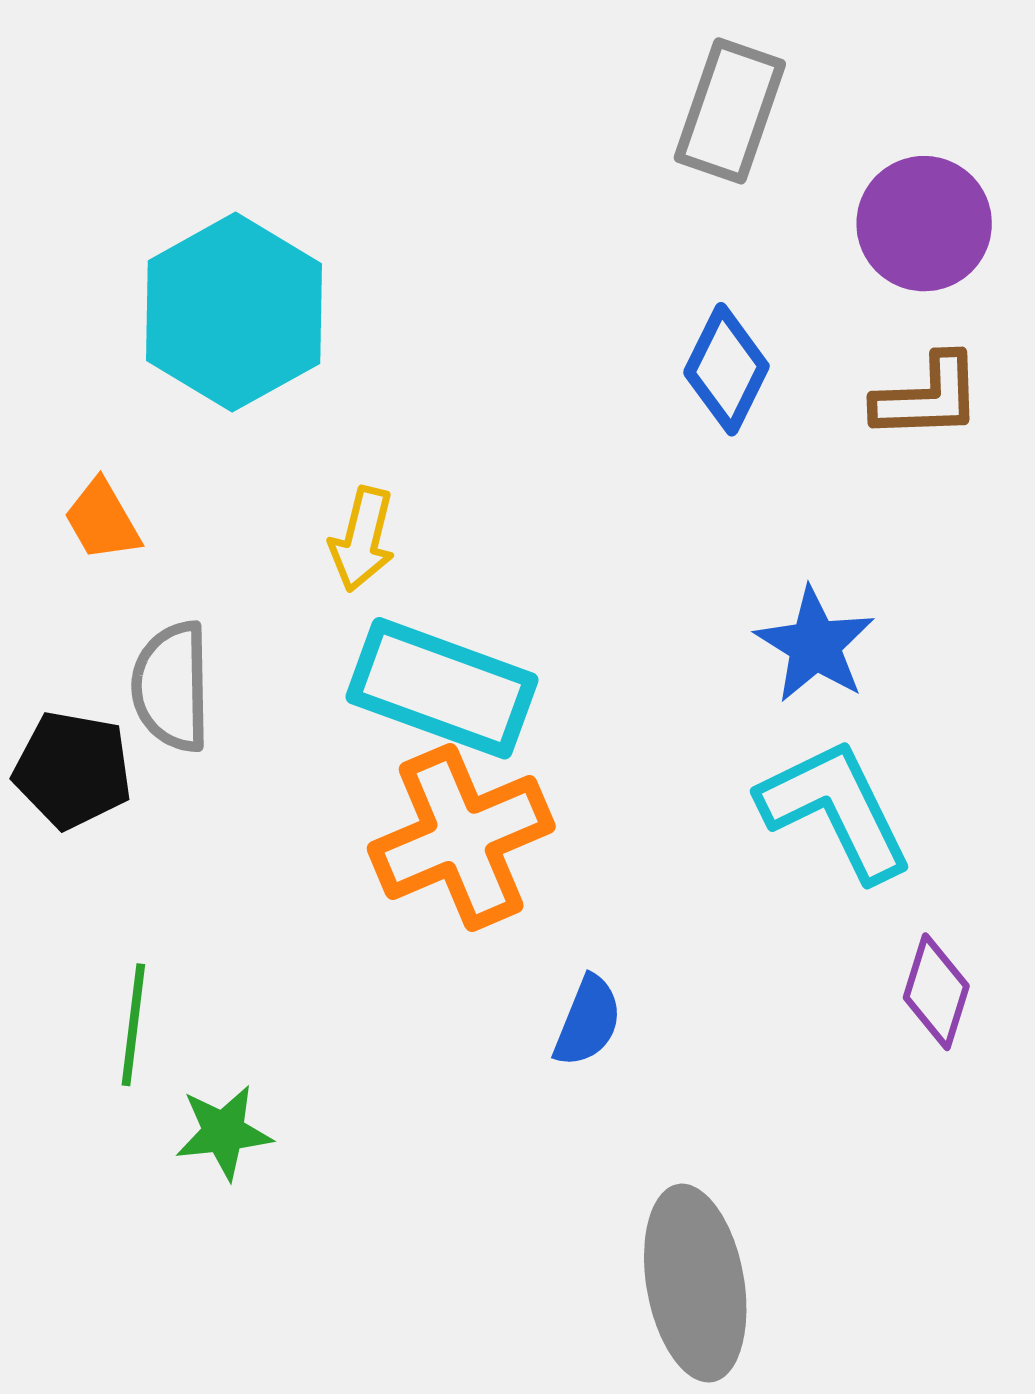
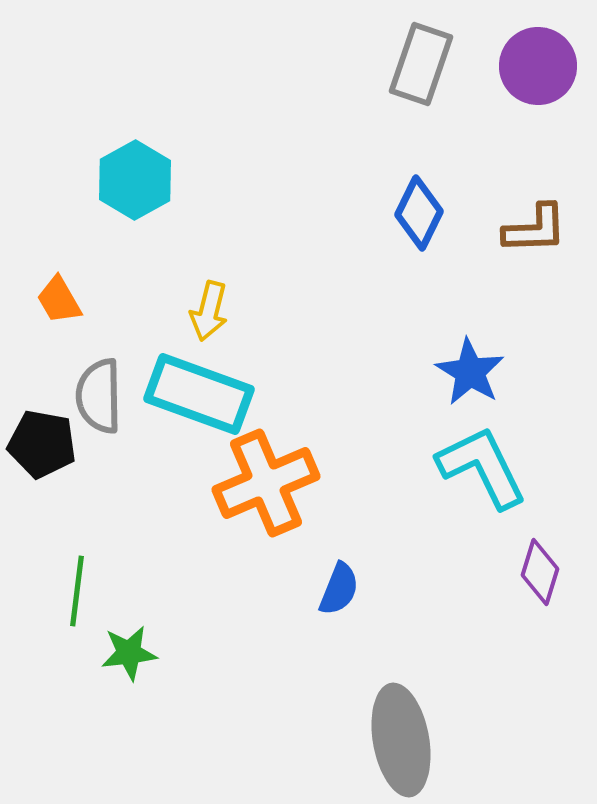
purple circle: (924, 224) -> (538, 66), moved
cyan hexagon: (234, 312) -> (135, 180), size x0.7
cyan rectangle: (442, 688) -> (199, 394), moved

